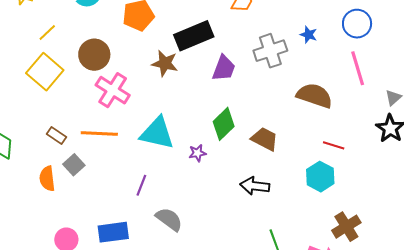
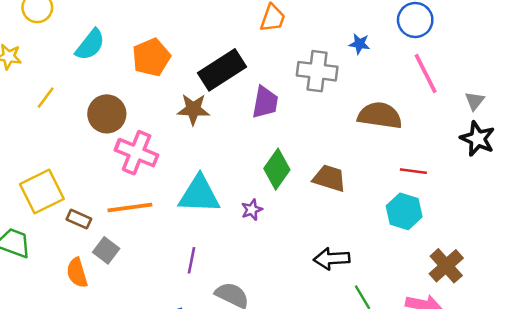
gray cross: (270, 51) -> (317, 71), turned 36
yellow square: (45, 72) -> (42, 192), moved, turned 33
black arrow: (255, 186) -> (332, 259), moved

